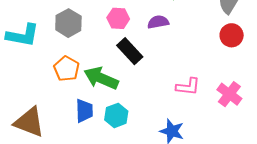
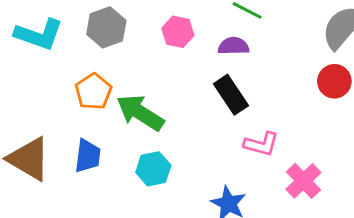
black rectangle: (130, 51) -> (231, 95), moved
pink cross: (229, 94) -> (303, 181), moved
blue trapezoid: (84, 111) -> (88, 156), moved

